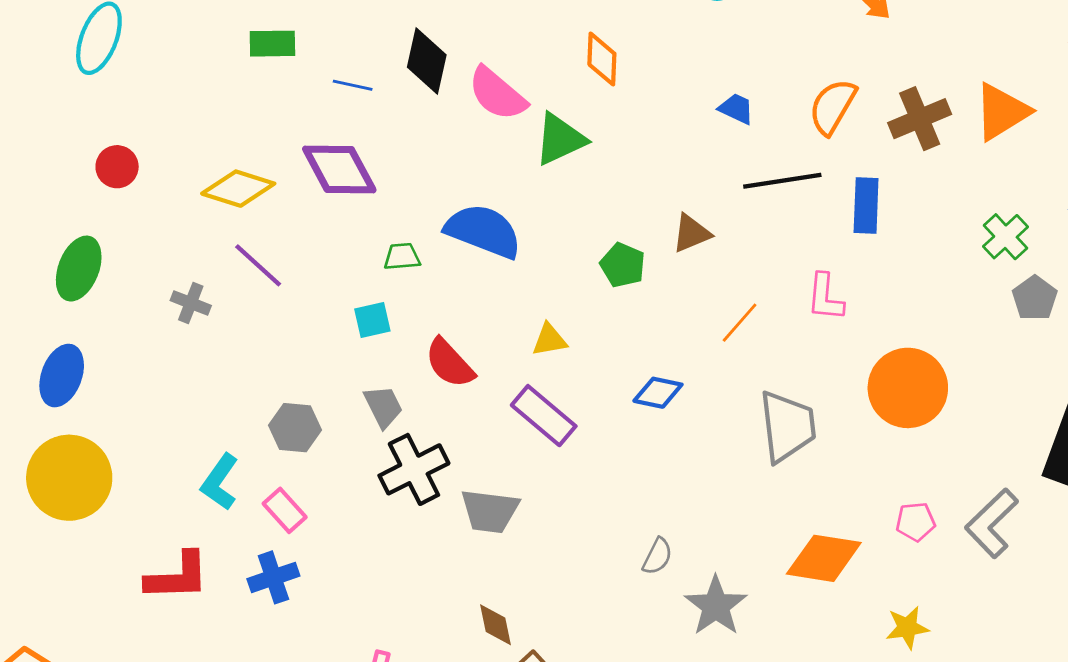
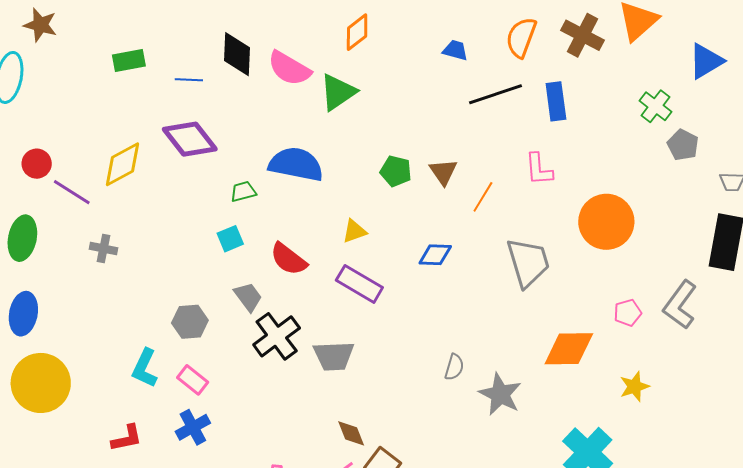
orange diamond: (602, 59) -> (357, 32), turned 60
brown cross: (920, 119) -> (582, 35), turned -30
yellow diamond: (238, 189) -> (122, 164), turned -36
brown triangle: (691, 233) -> (443, 172), moved, turned -32
purple line: (258, 265) -> (72, 192), moved
red L-shape: (177, 577) -> (127, 438), size x0.7

